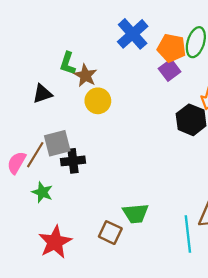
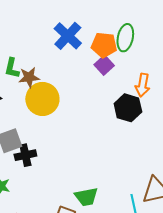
brown star: (85, 75) -> (29, 77), turned -30
yellow circle: (98, 101) -> (42, 99), size x1.4

